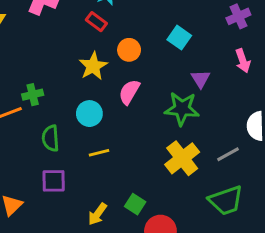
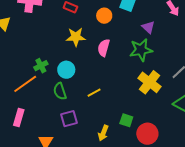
orange circle: (129, 50) -> (104, 16), moved
yellow star: (93, 66) -> (76, 37), turned -30
cyan circle: (89, 114) -> (66, 70), moved

